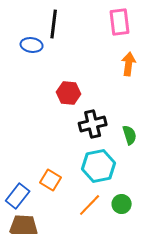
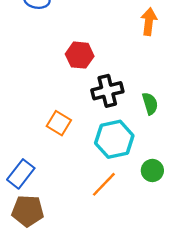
orange square: (51, 180) -> (59, 123), moved
green circle: (122, 204) -> (152, 170), moved

